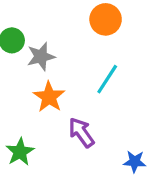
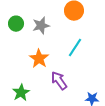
gray star: (41, 57) -> (41, 26), moved

